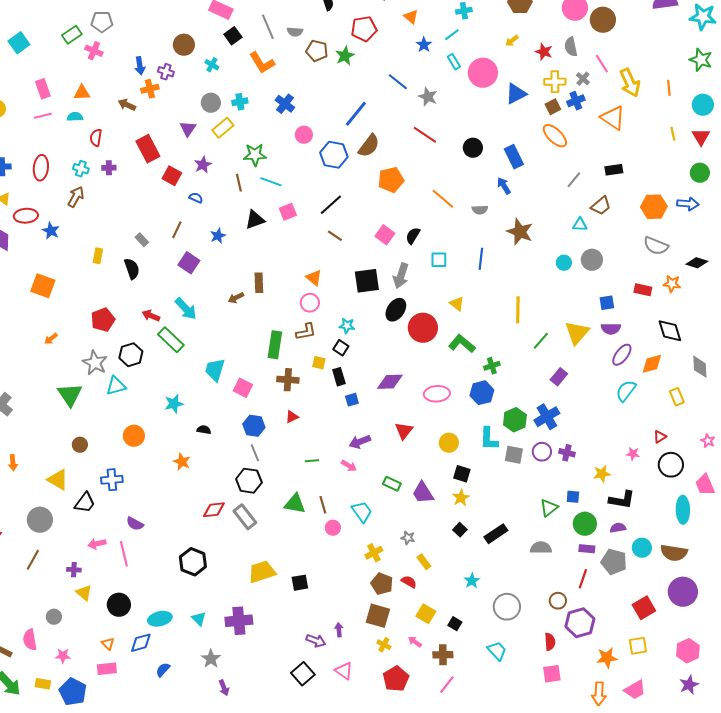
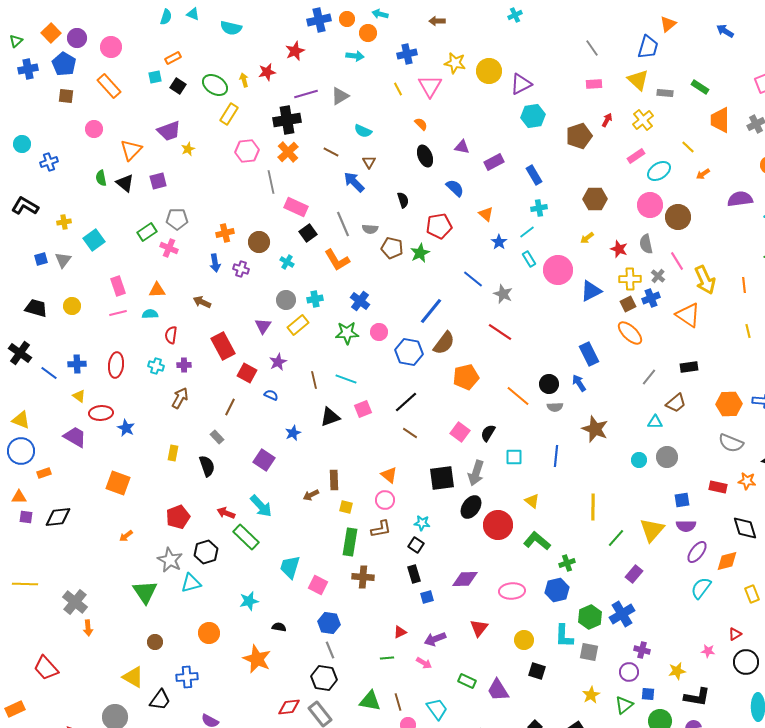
orange cross: (150, 89) -> (225, 233), moved
black circle: (473, 148) -> (549, 384), moved
green star: (255, 155) -> (347, 333), moved
brown arrow: (76, 197) -> (180, 398), moved
brown line: (177, 230) -> (230, 407), moved
yellow square: (319, 363) -> (346, 507), moved
red triangle: (292, 417) -> (400, 632), moved
purple circle: (542, 452) -> (629, 672), moved
orange star: (182, 462) -> (257, 659), size x1.6
orange arrow: (13, 463) -> (88, 628), moved
yellow star: (461, 498) -> (591, 695), moved

